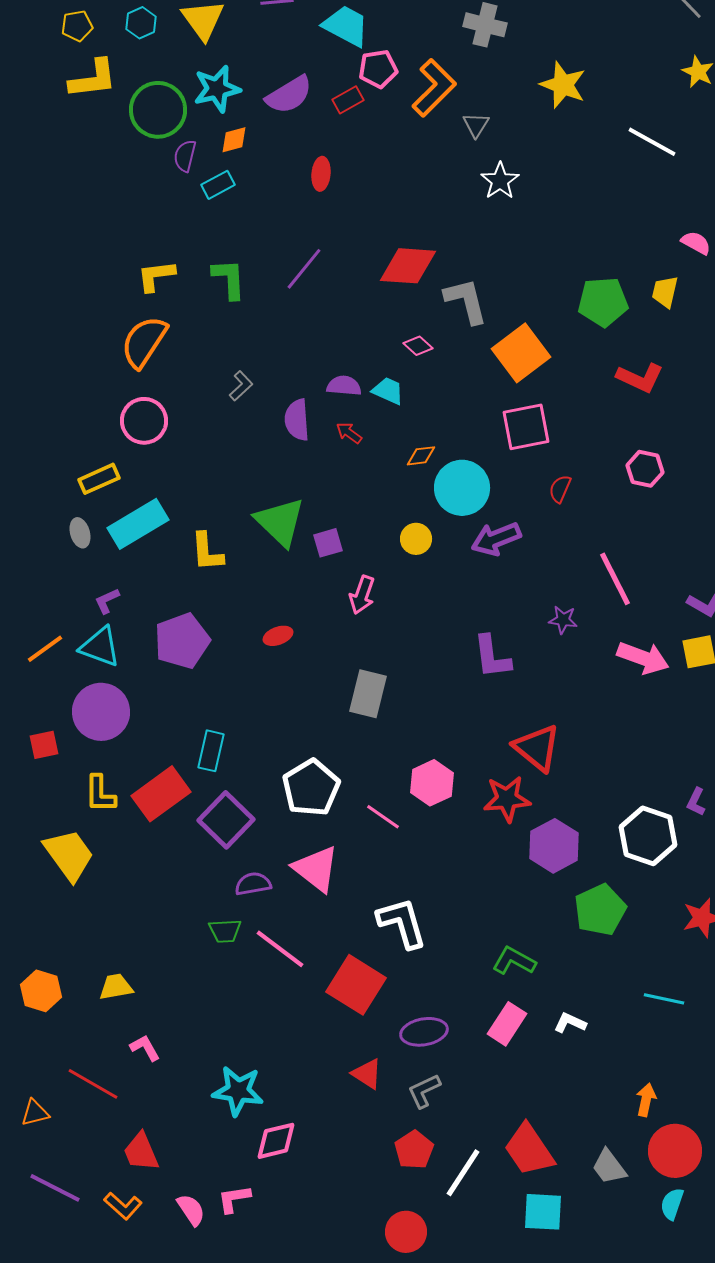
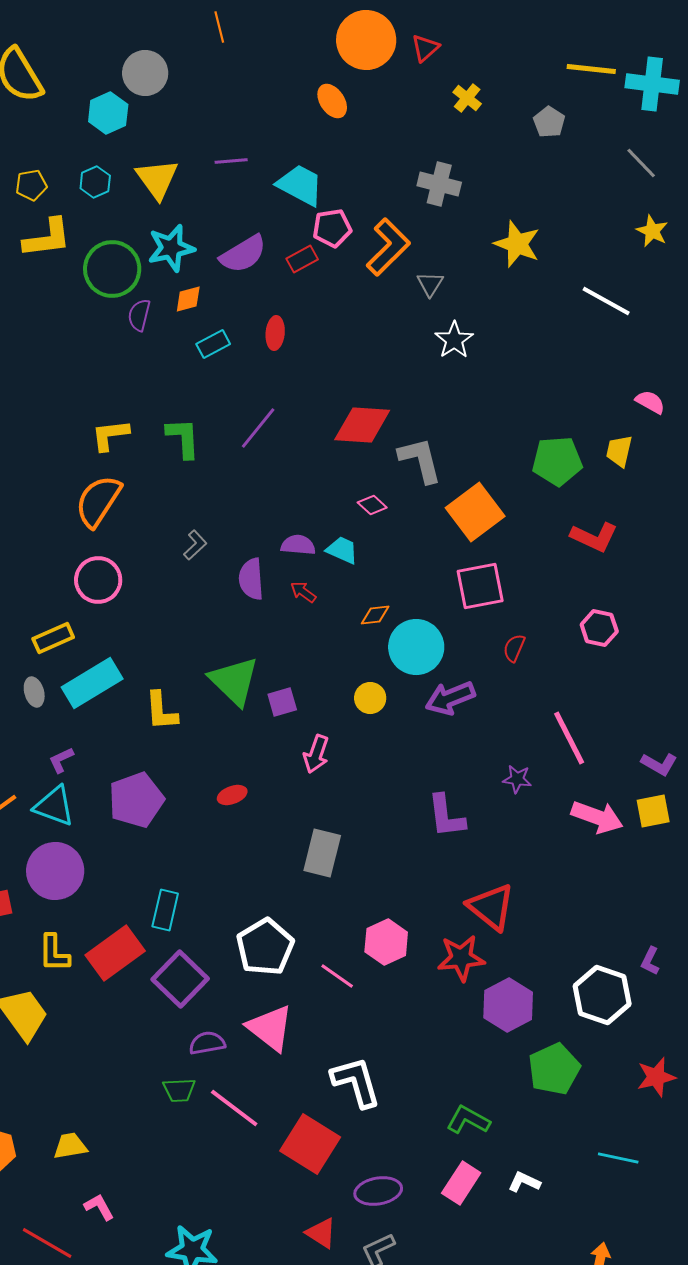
cyan rectangle: (218, 185) -> (213, 344), moved

